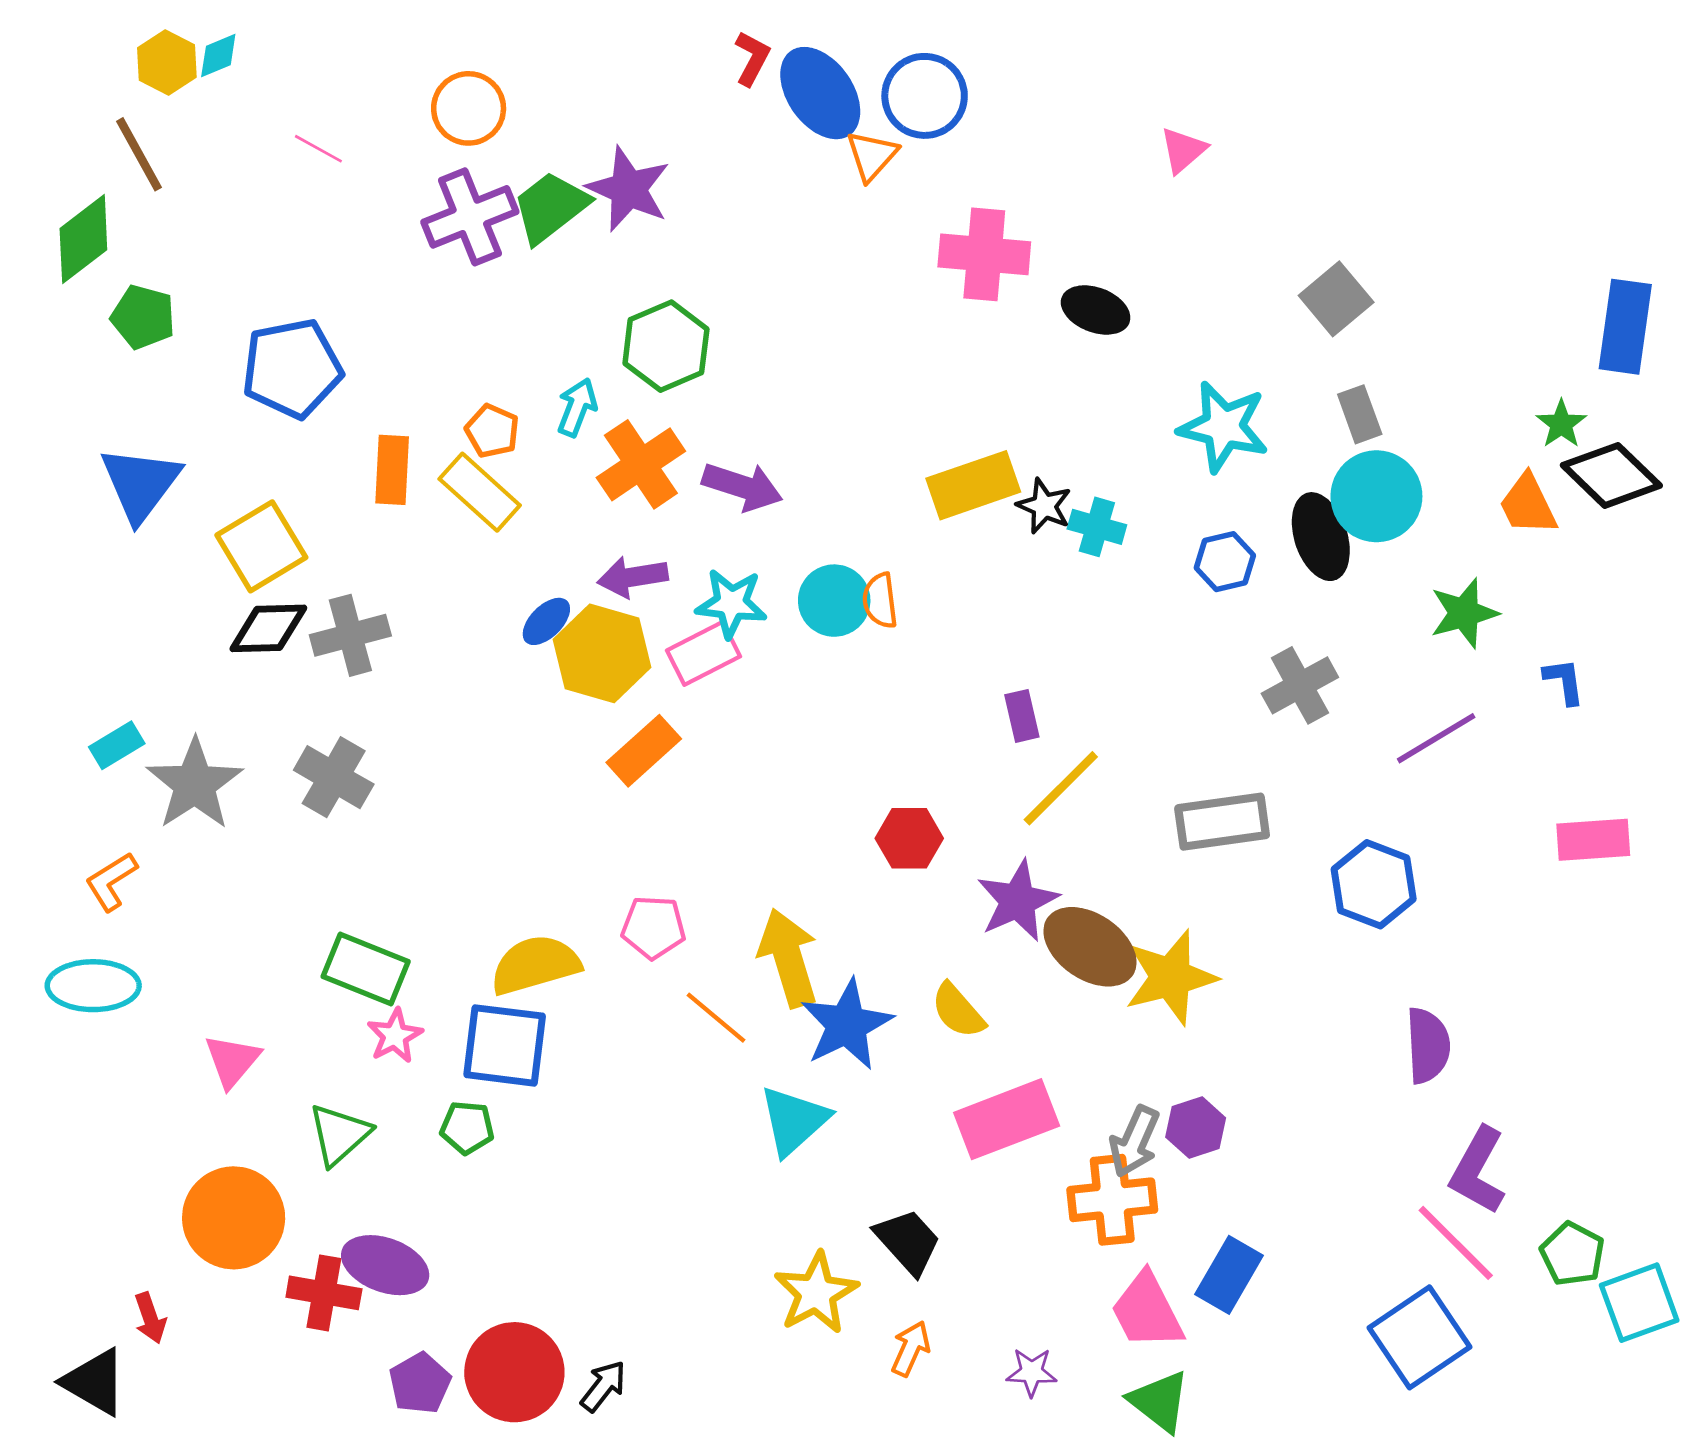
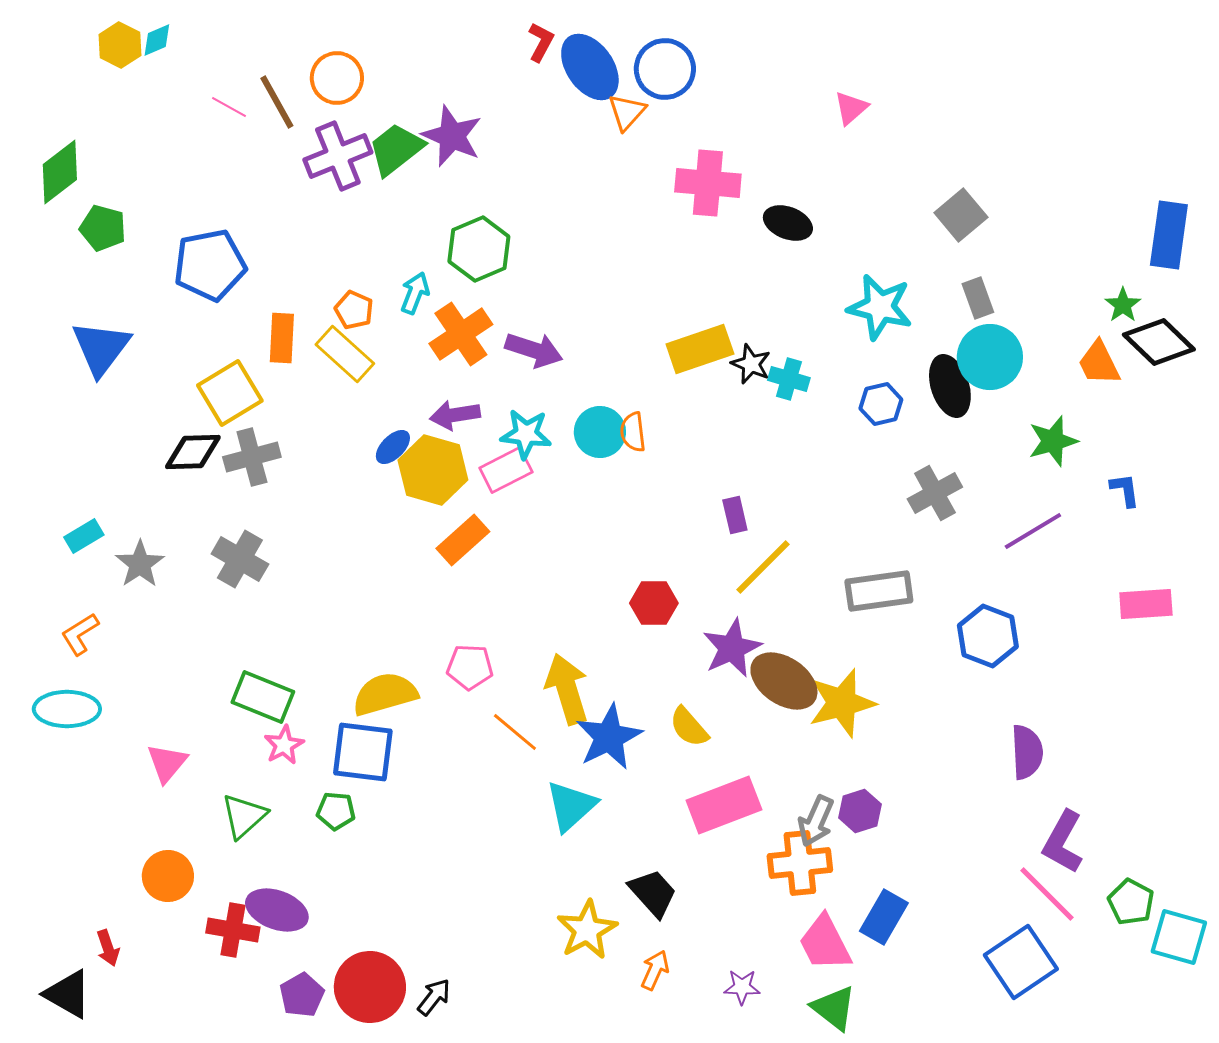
brown line: (139, 154) -> (277, 102), moved
yellow square: (261, 546) -> (230, 393), moved
gray star: (195, 784) -> (140, 564), size x0.7
orange circle: (234, 1218) -> (168, 876), size x0.7
cyan square: (1639, 1303) -> (1179, 937), turned 36

